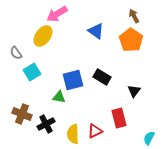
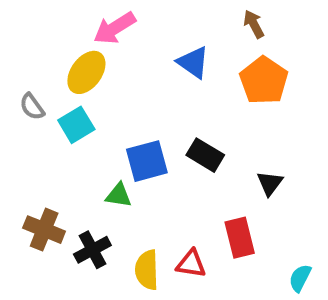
brown arrow: (134, 16) -> (254, 24), moved
cyan square: (32, 72) -> (76, 125), moved
red triangle: (95, 131) -> (191, 264), turned 35

